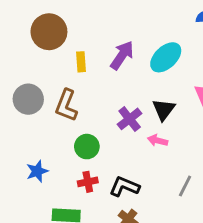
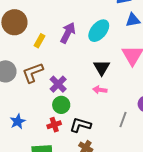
yellow rectangle: (81, 62) -> (40, 41), turned 40
brown L-shape: (66, 105) -> (33, 73), turned 55
purple cross: (130, 119) -> (58, 84), moved
green circle: (87, 147) -> (61, 105), moved

